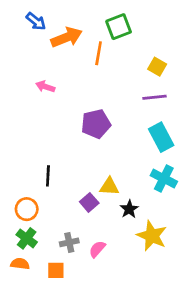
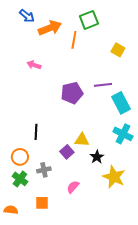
purple line: (155, 97) -> (103, 85), moved
gray cross: (69, 242) -> (44, 170), moved
orange semicircle: (20, 264) -> (11, 210), moved

